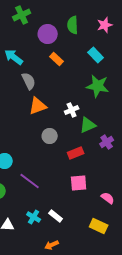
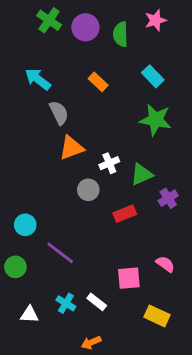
green cross: (22, 15) -> (49, 20), turned -30
pink star: (105, 25) -> (156, 20), moved
purple circle: (48, 34) -> (85, 27), moved
white cross: (72, 110) -> (109, 163), moved
pink square: (79, 183) -> (129, 278), moved
pink semicircle: (108, 198) -> (165, 264), moved

